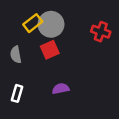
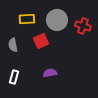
yellow rectangle: (33, 23) -> (27, 19), turned 35
gray circle: (51, 24) -> (57, 20), moved

